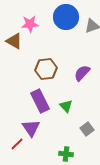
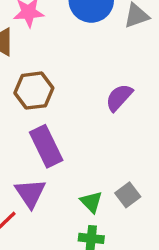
brown hexagon: (46, 69) -> (34, 91), moved
green triangle: (66, 106) -> (91, 202), moved

